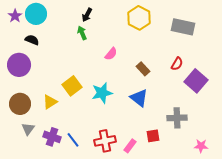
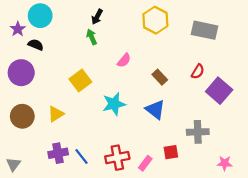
purple star: (15, 16) -> (18, 29), moved
yellow square: (72, 86) -> (80, 80), moved
gray triangle: (28, 129) -> (13, 164), moved
purple cross: (52, 137) -> (58, 153), turned -30

